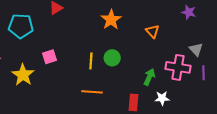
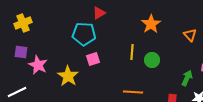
cyan pentagon: (21, 26) -> (84, 34), moved
yellow line: (91, 61) -> (132, 52), moved

